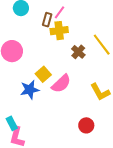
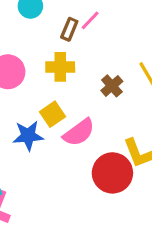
yellow cross: (59, 31) -> (60, 67), moved
red circle: (86, 125) -> (112, 173), moved, size x1.6

